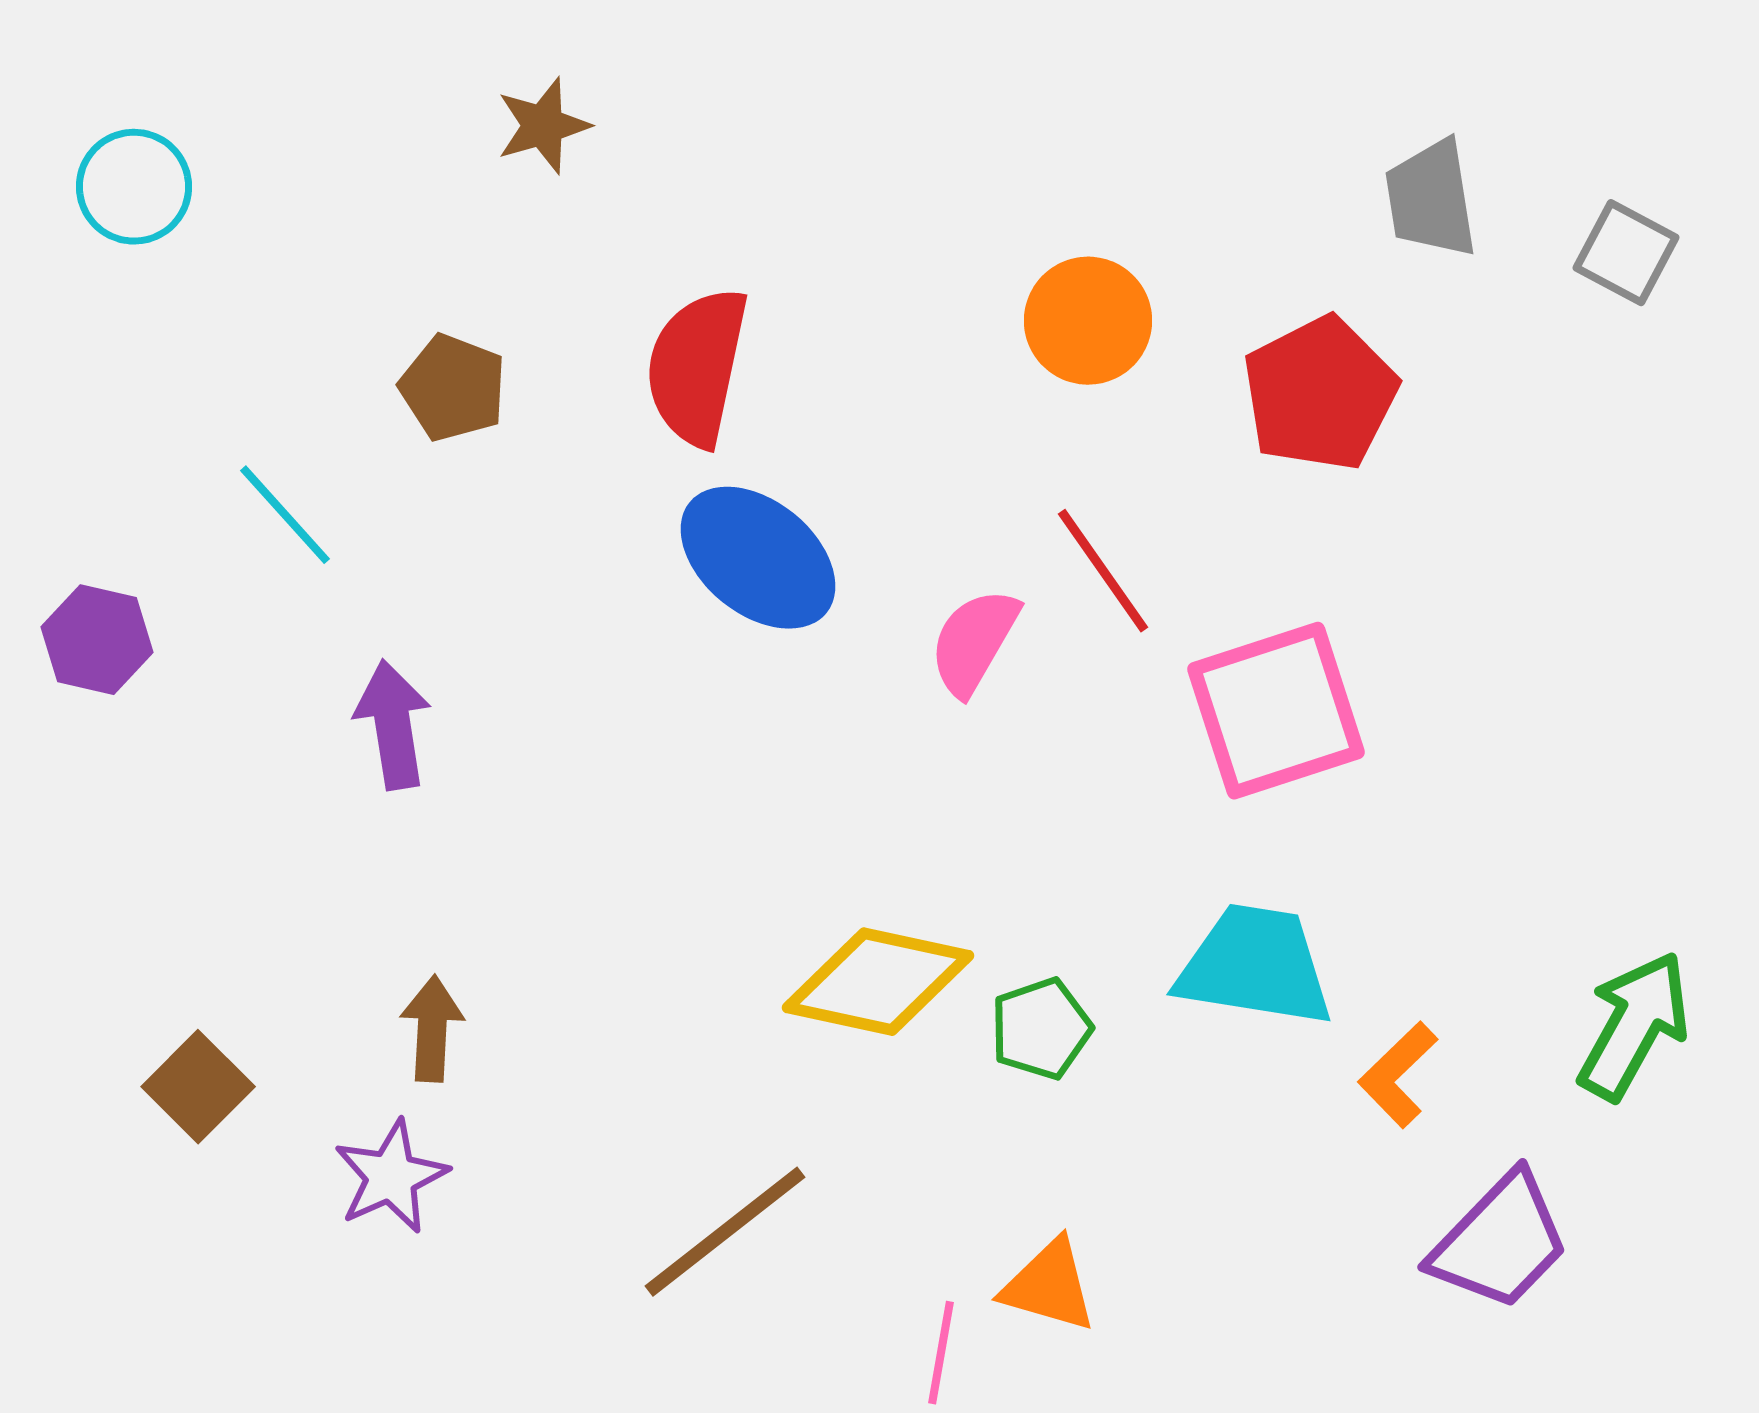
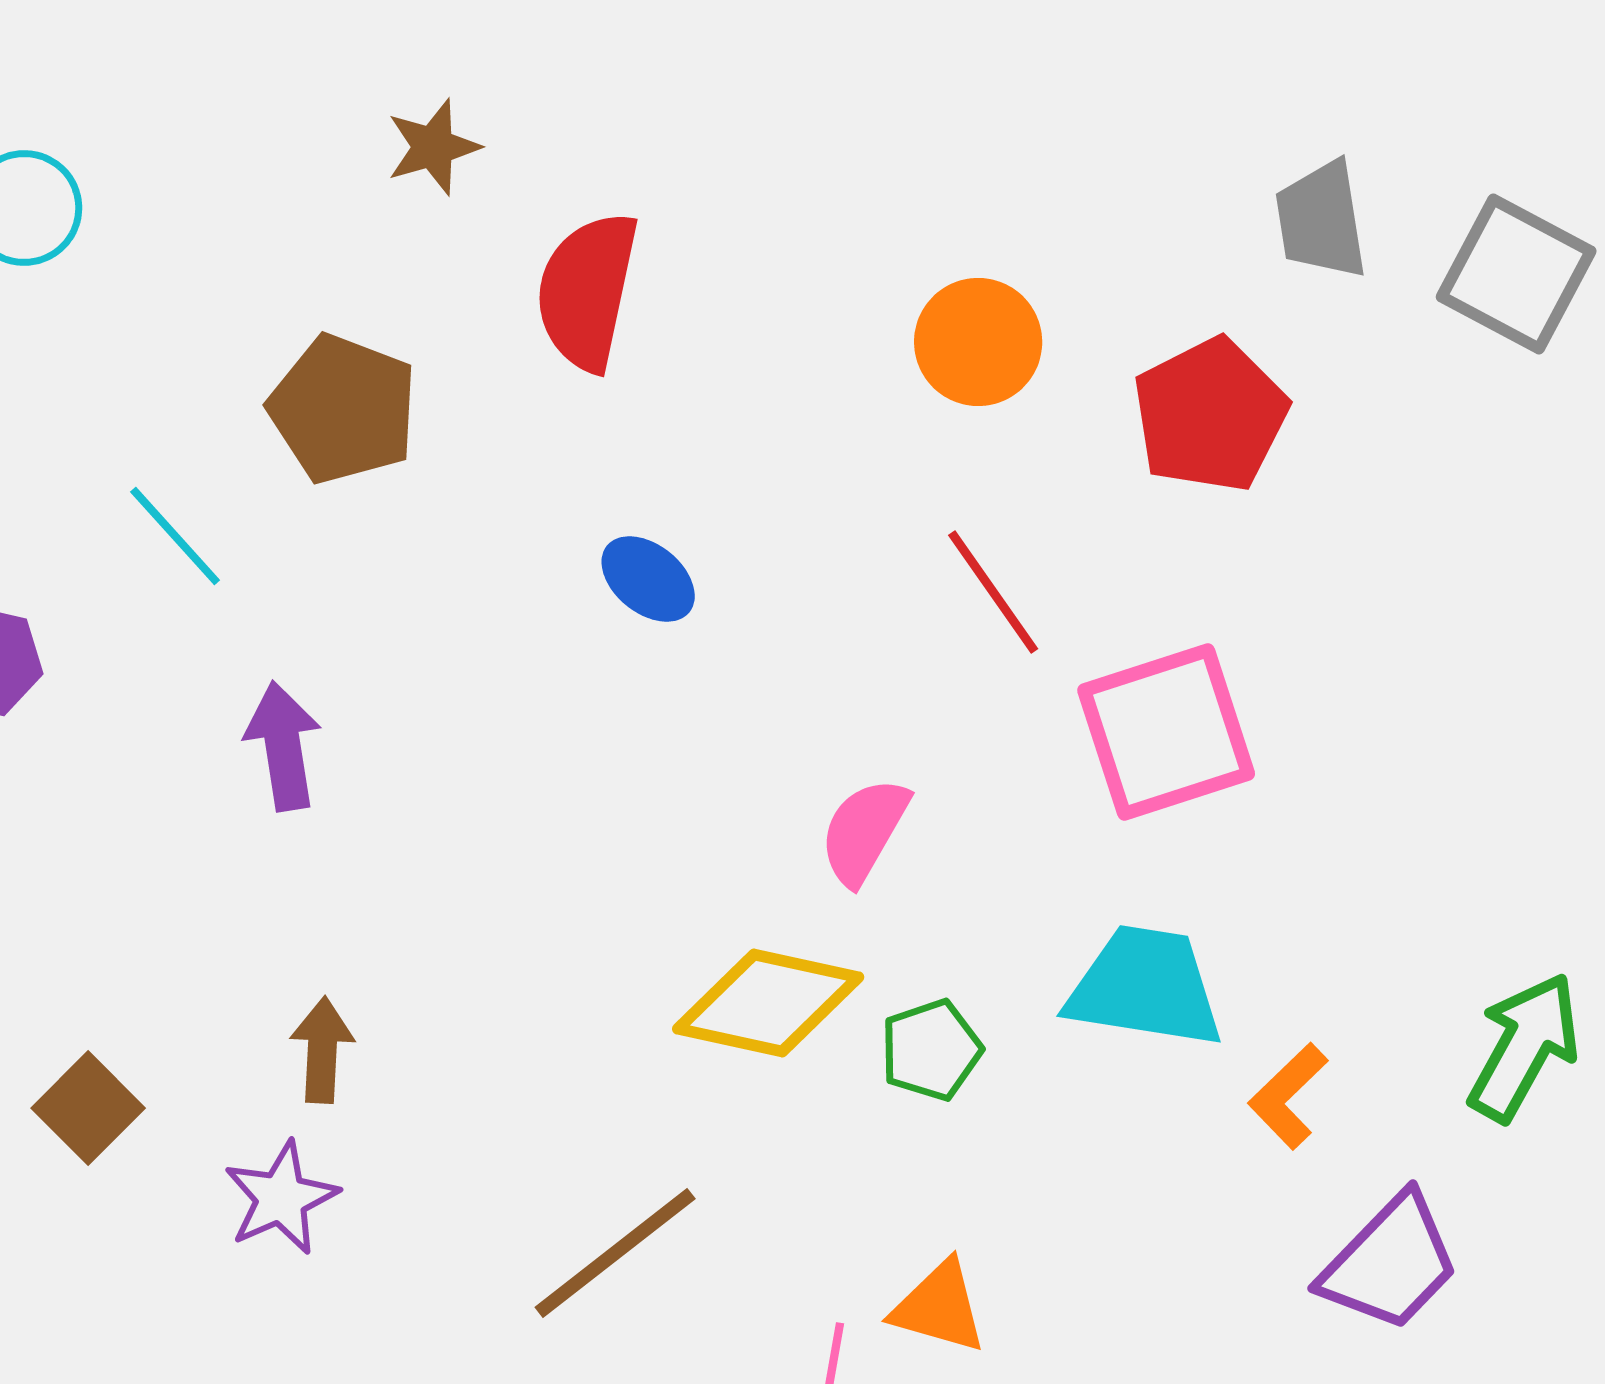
gray square: (1626, 253) -> (1516, 274), size x1.5
red semicircle: (697, 367) -> (587, 291), moved
brown pentagon: (453, 388) -> (343, 409), size x1.4
blue ellipse: (758, 558) -> (648, 579), size x0.6
pink semicircle: (974, 642) -> (864, 831), moved

